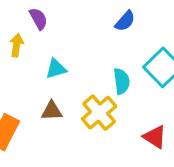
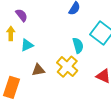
cyan triangle: (56, 69) -> (27, 45), moved

